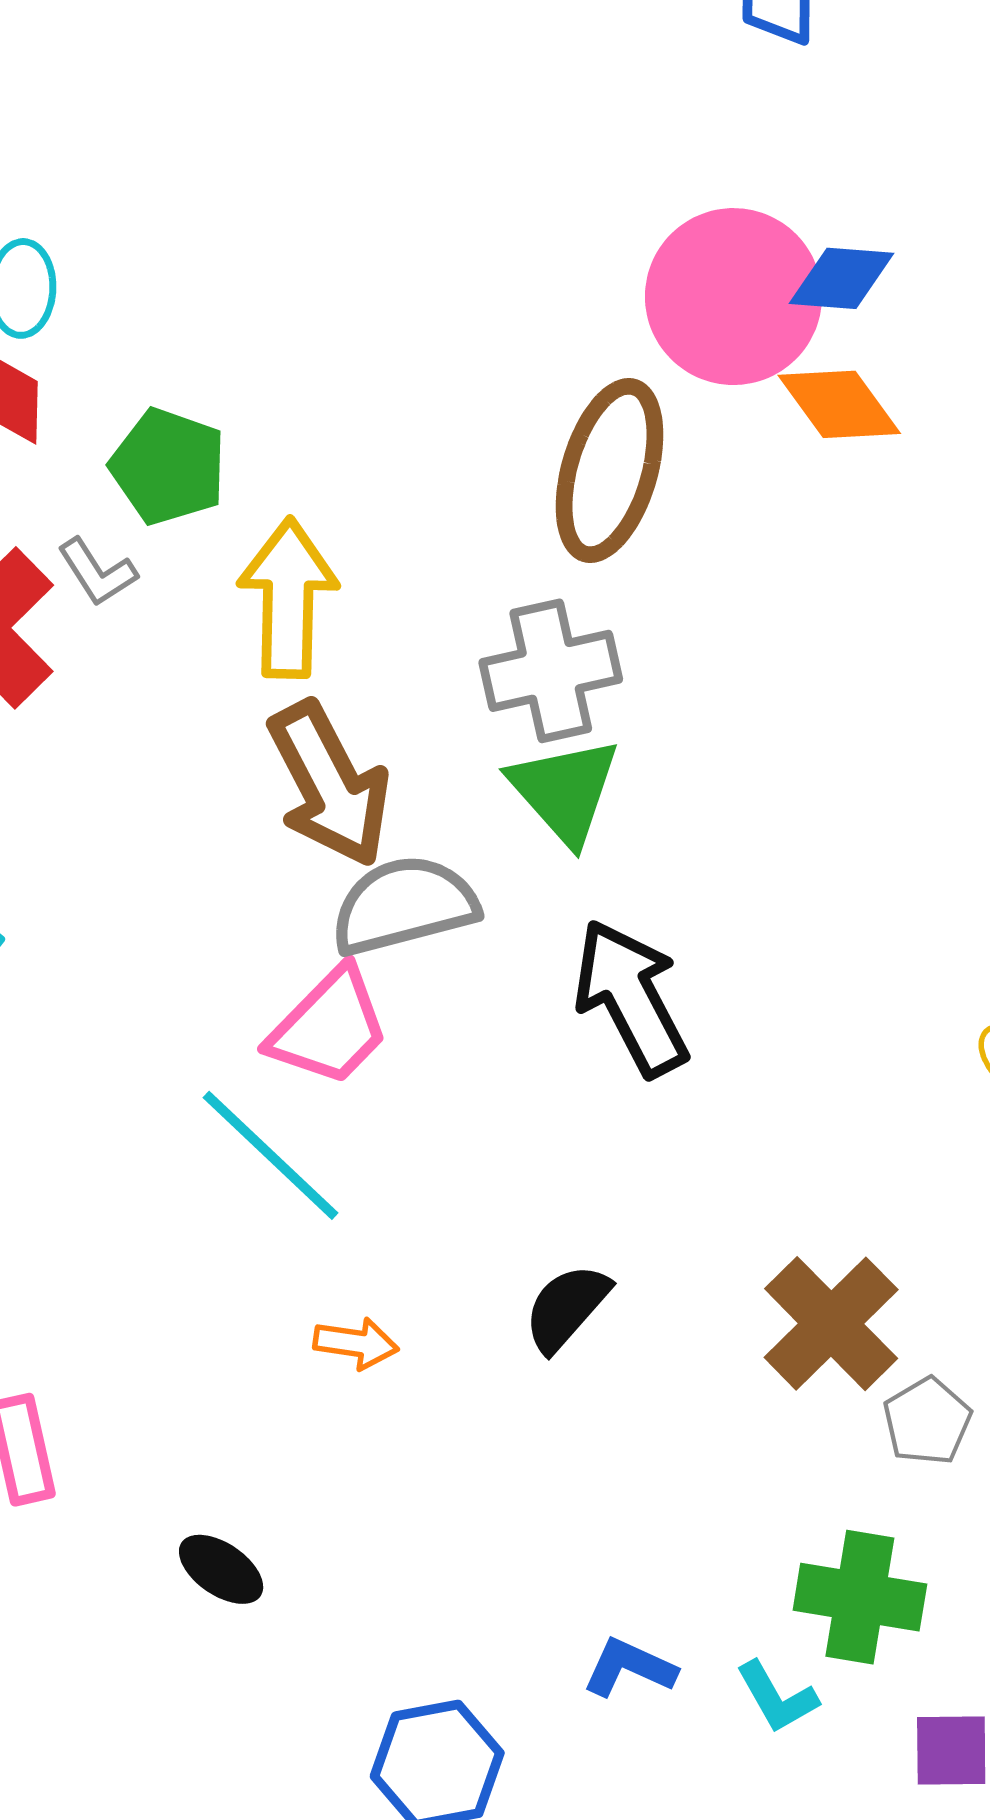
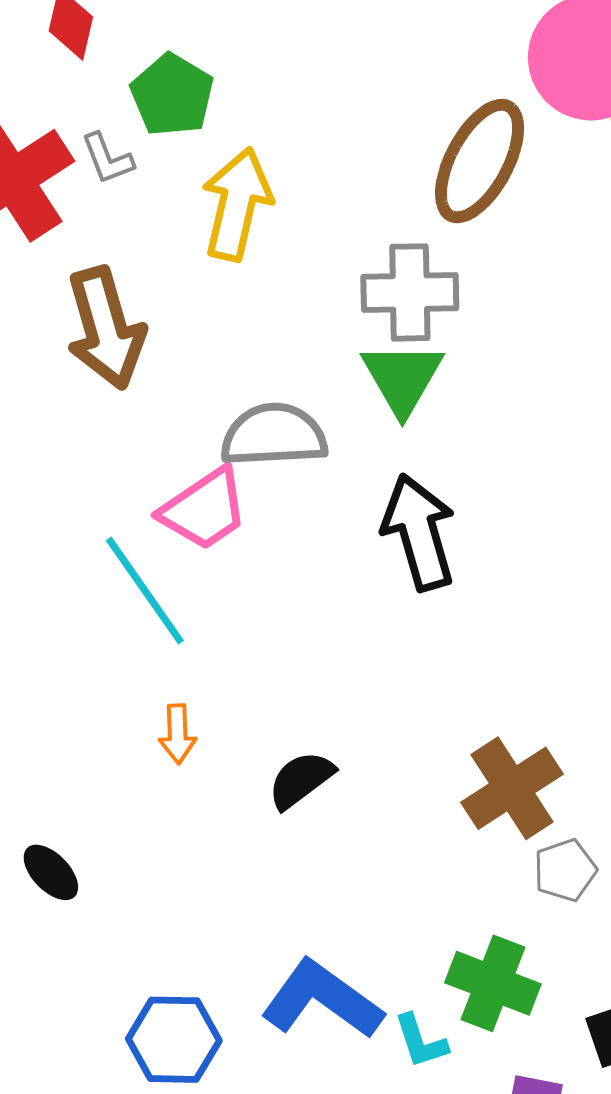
brown arrow: (329, 784) -> (106, 328), moved
black semicircle: (567, 1308) -> (301, 780), moved
orange arrow: (356, 1343) -> (177, 734), turned 68
blue L-shape: (629, 1668) -> (322, 999), size x1.8

